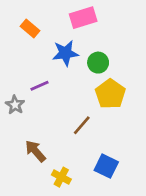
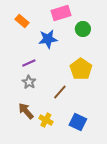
green circle: (98, 63) -> (83, 29), moved
gray star: (15, 105) -> (29, 82), moved
yellow cross: (61, 177) -> (46, 120), moved

